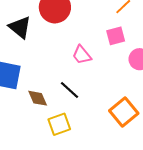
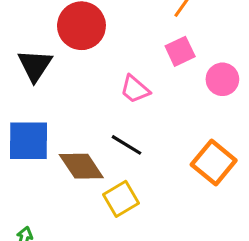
black triangle: (20, 27) -> (35, 65), turned 35
brown diamond: (38, 98) -> (81, 166), size x1.4

